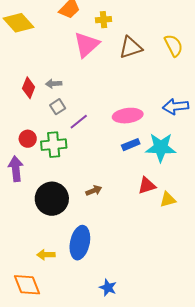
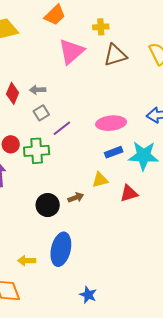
yellow cross: (103, 20) -> (101, 27), moved
black circle: (52, 199) -> (48, 205), moved, size x0.7
yellow triangle: (168, 199) -> (100, 180), moved

